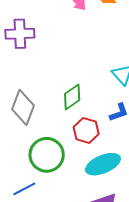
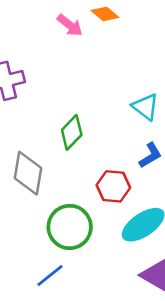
green diamond: (72, 97) -> (72, 132), moved

